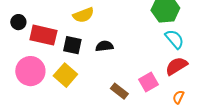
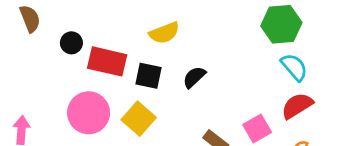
black semicircle: (104, 46) -> (194, 77), turned -36

